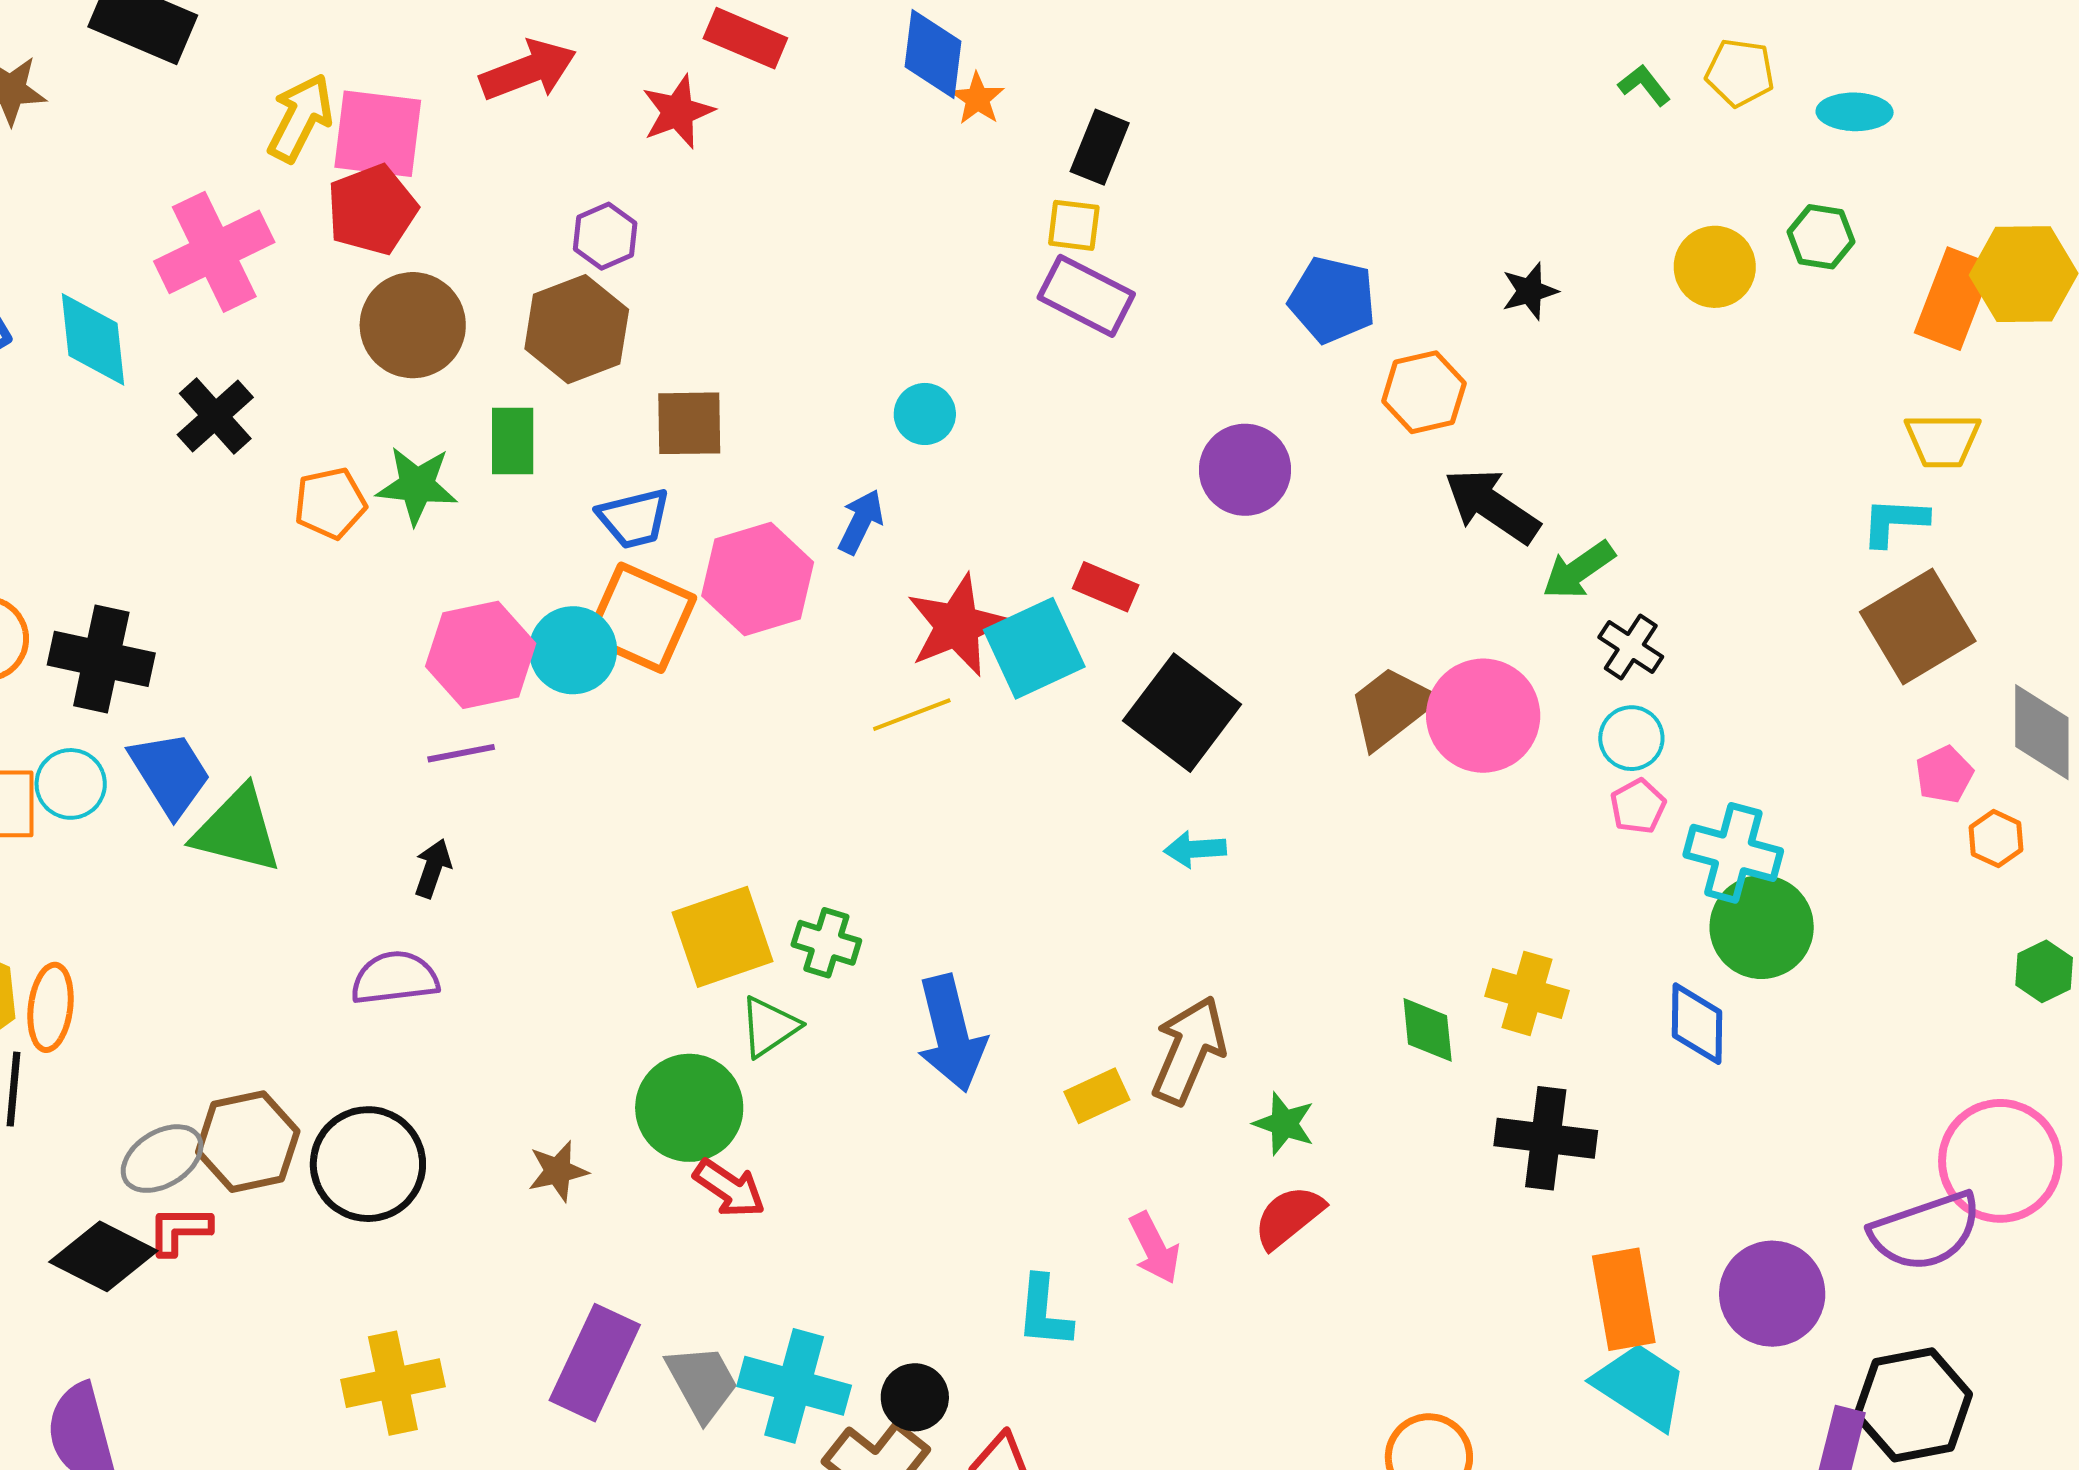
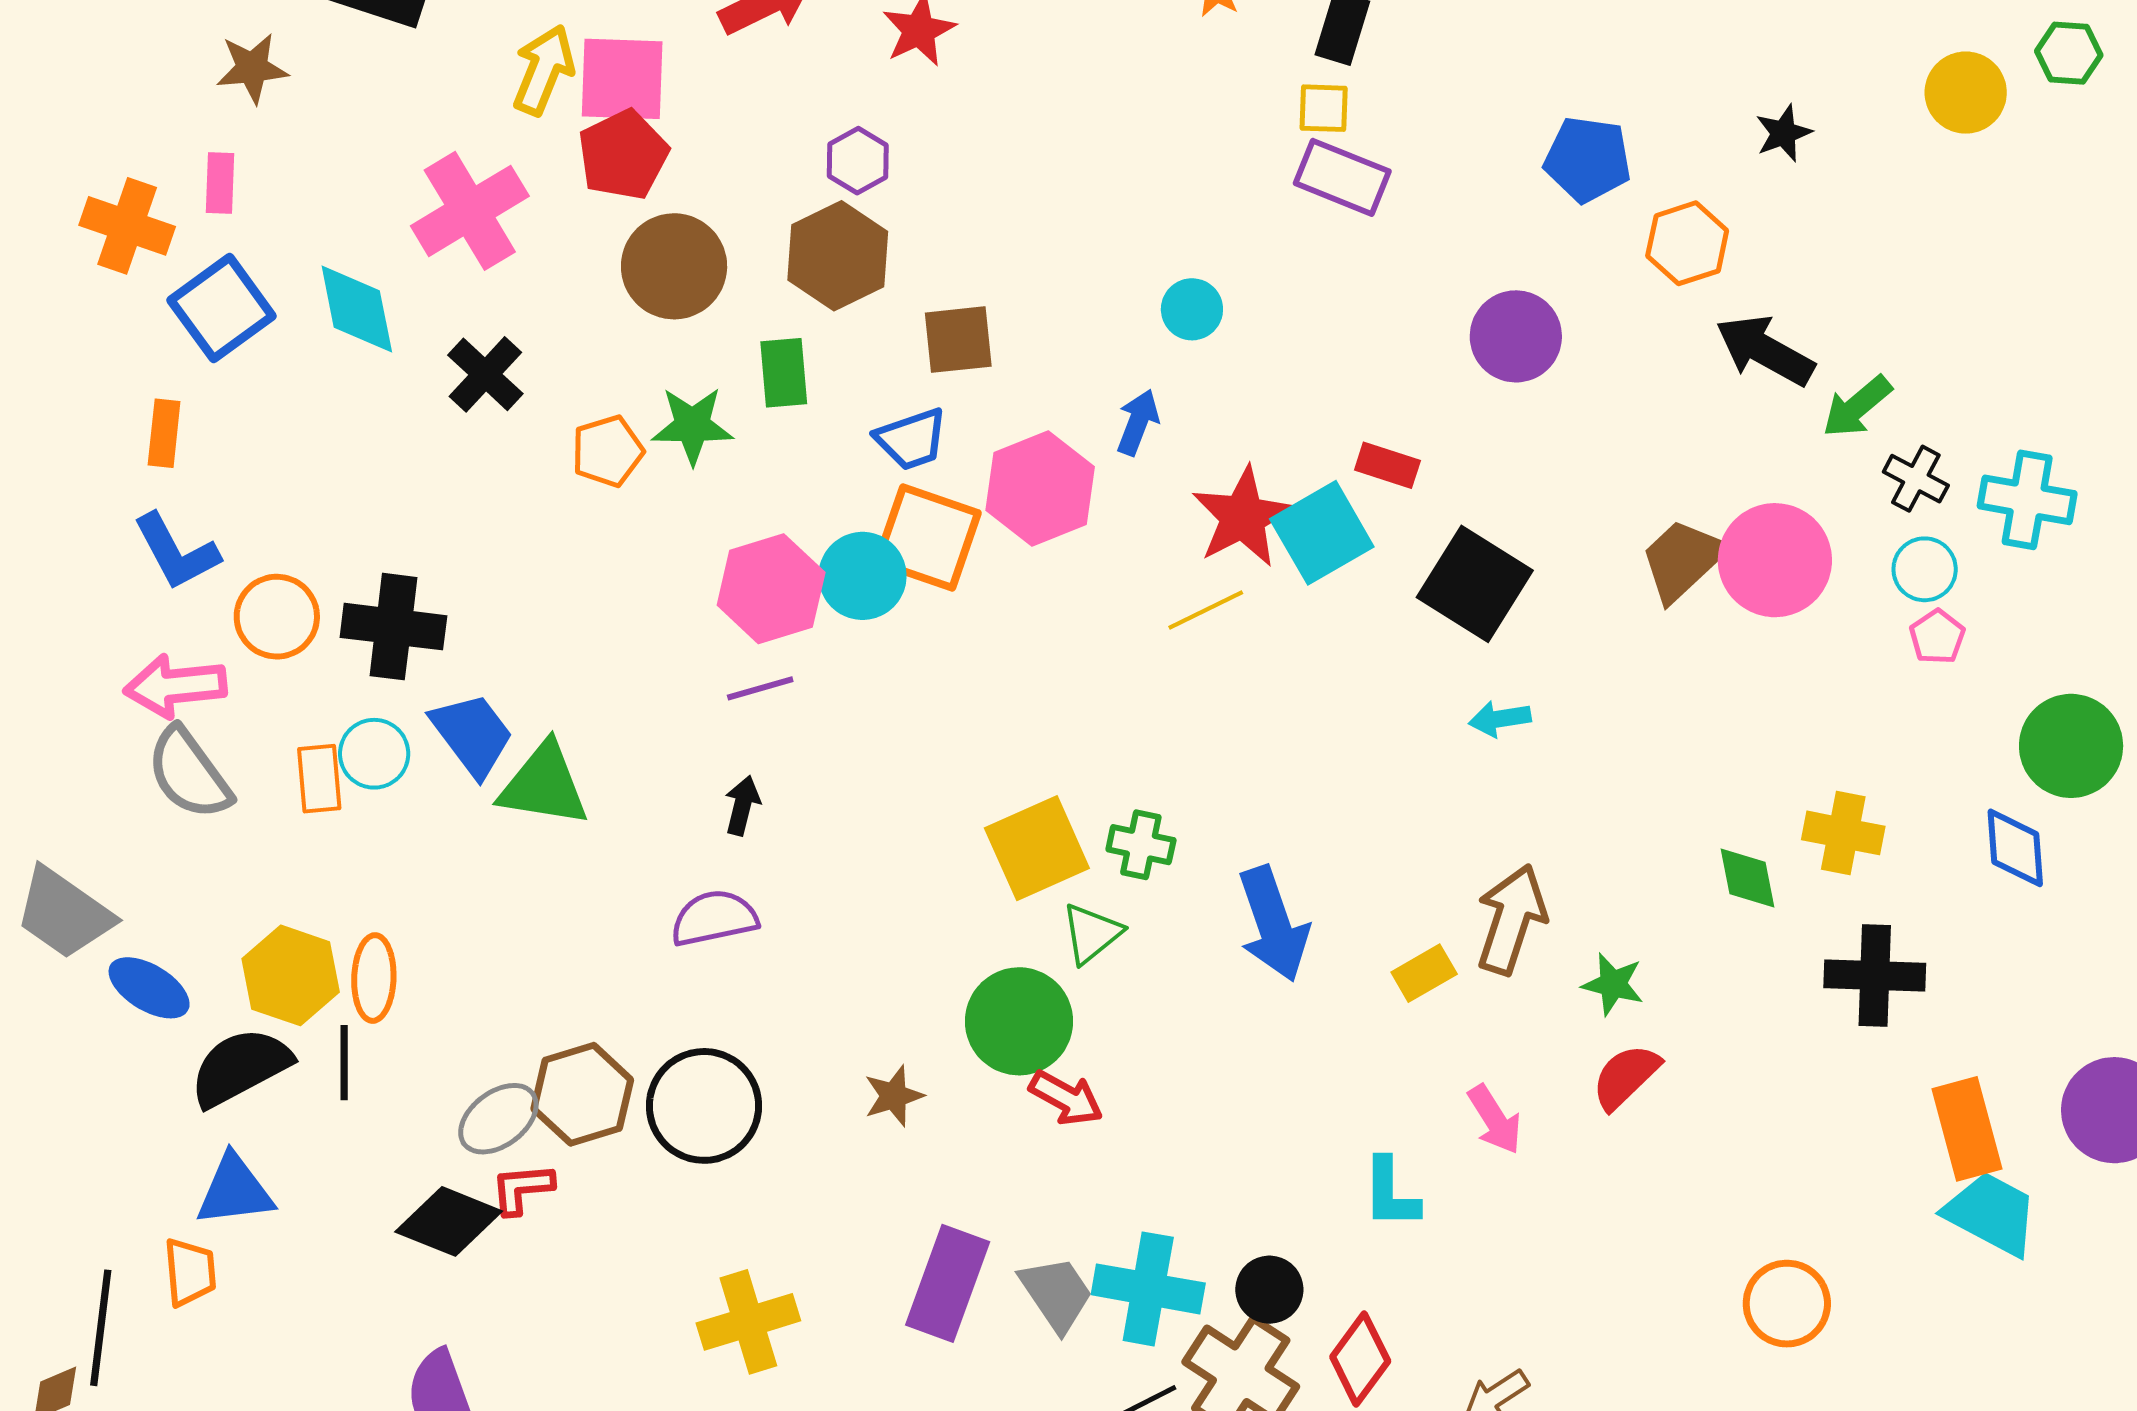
cyan cross: (1733, 853) -> (2027, 500), moved

